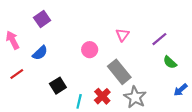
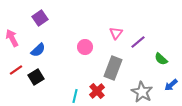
purple line: (159, 39) -> (138, 42), moved
gray rectangle: (119, 72) -> (113, 68), turned 60
black square: (58, 86) -> (36, 77), moved
gray star: (135, 97) -> (142, 92), moved

